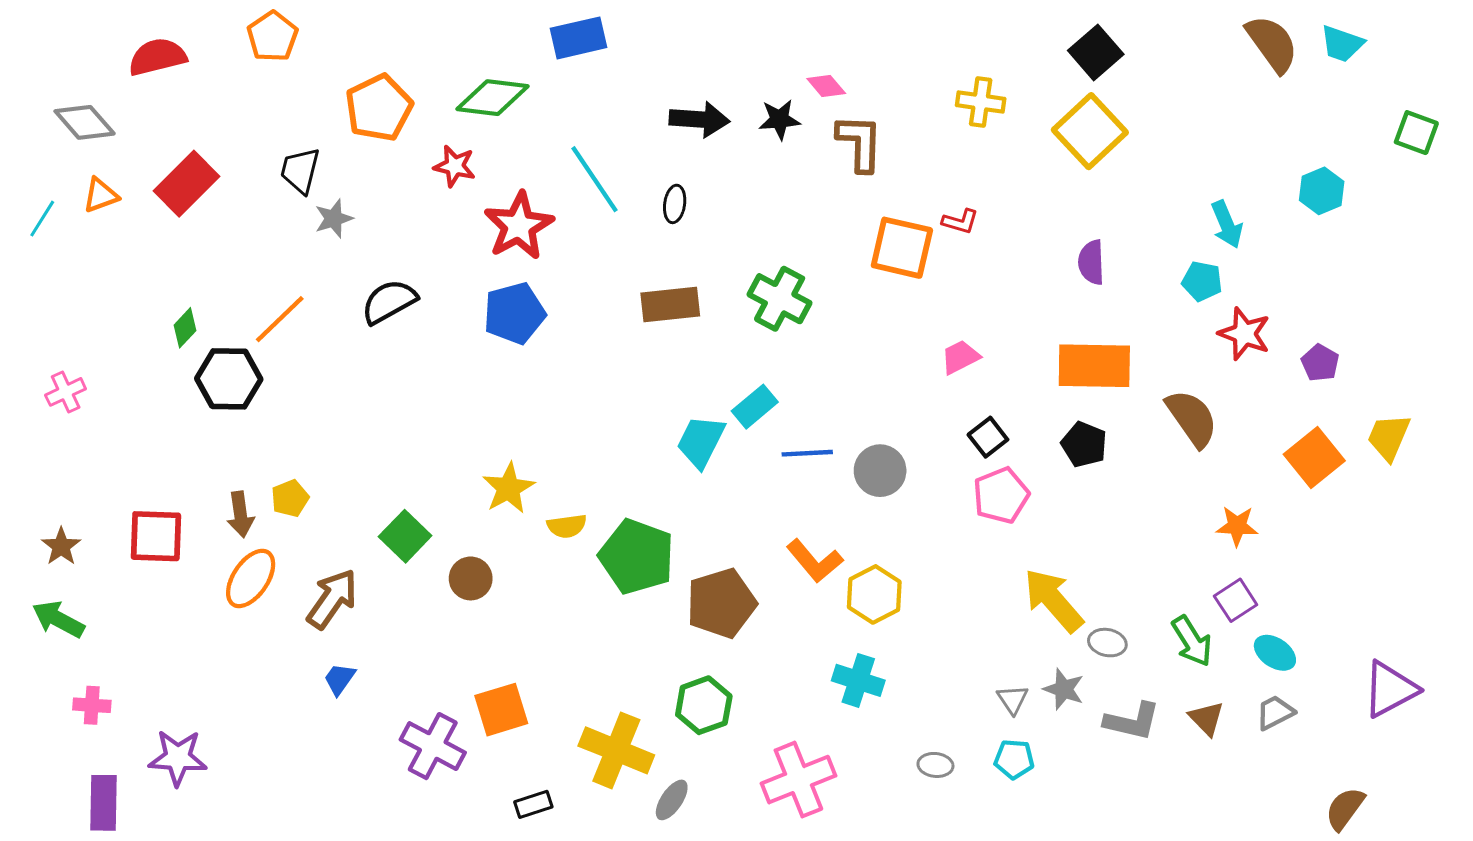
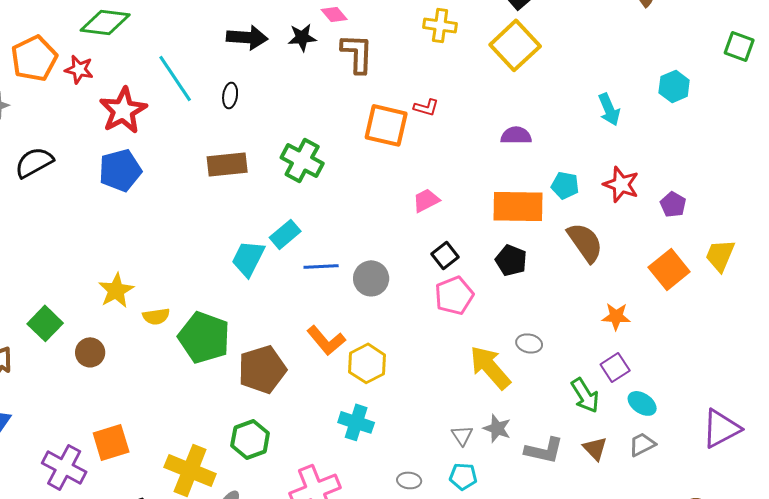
orange pentagon: (379, 108) -> (34, 58), moved
purple semicircle: (1091, 262) -> (516, 135), turned 92
cyan pentagon: (1202, 281) -> (565, 185), moved
gray ellipse: (1107, 643) -> (529, 343), moved

